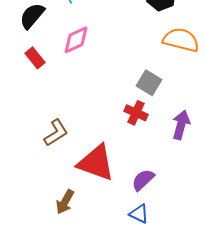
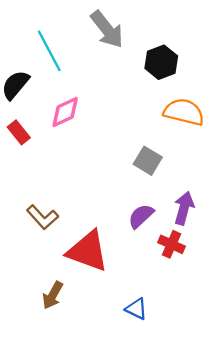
red cross: (136, 113) -> (171, 244), moved
brown L-shape: (56, 133) -> (42, 217), turned 80
purple semicircle: (143, 180) -> (141, 216), moved

